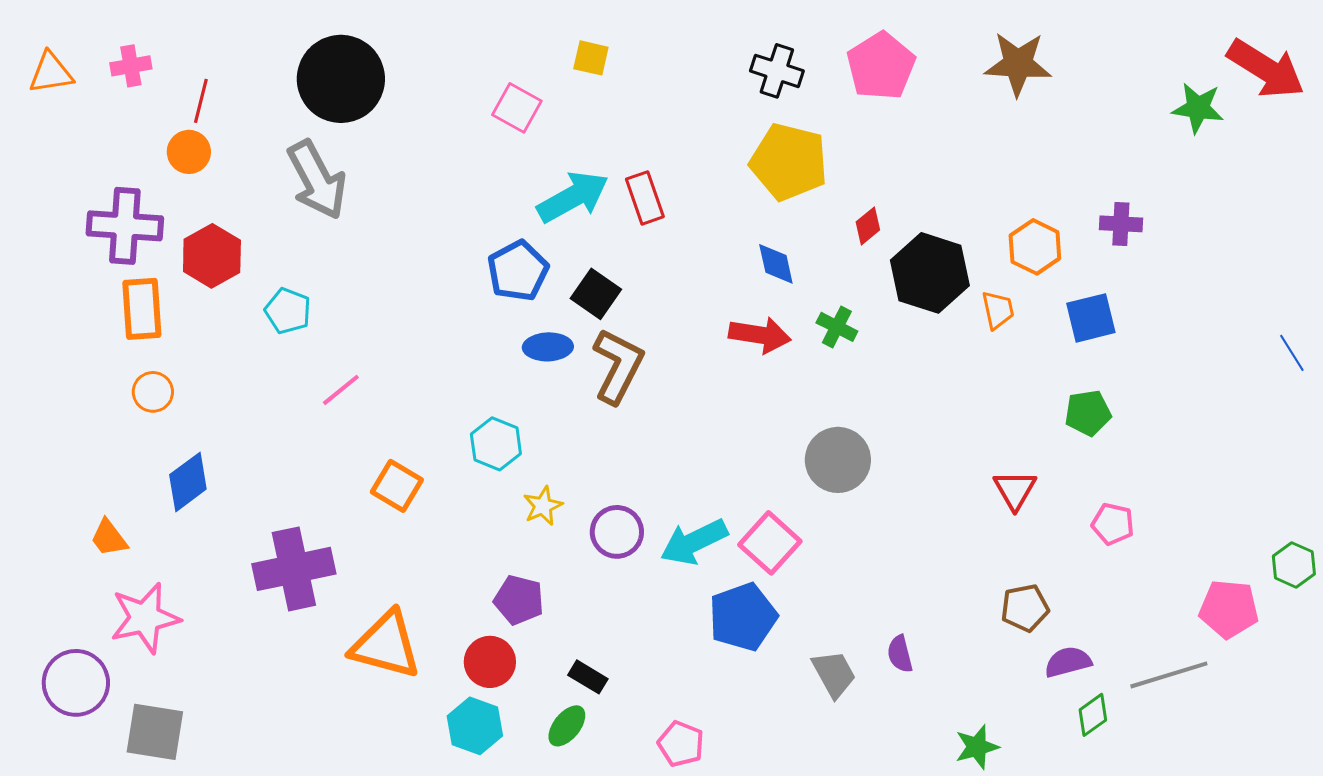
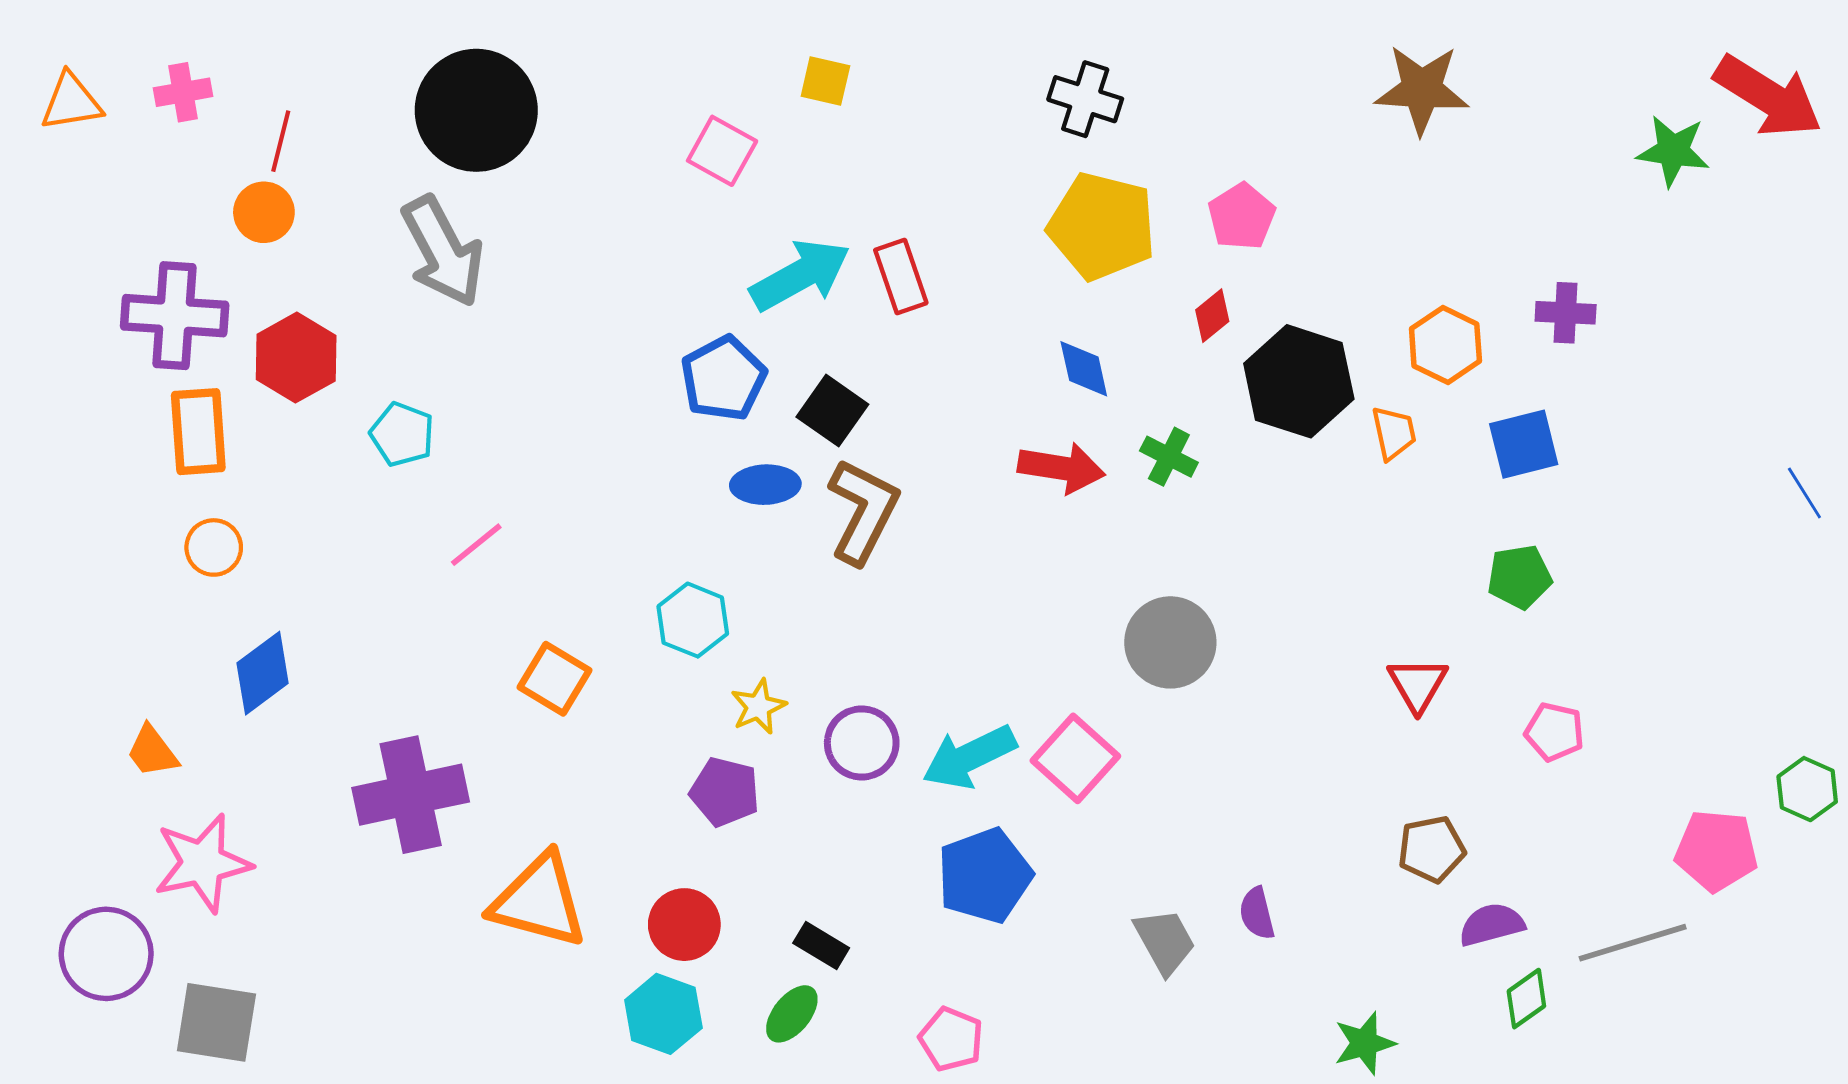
pink pentagon: (881, 66) -> (1242, 216), moved, size x0.7
purple pentagon: (519, 600) -> (725, 792), moved
blue pentagon: (743, 617) -> (985, 876), moved

